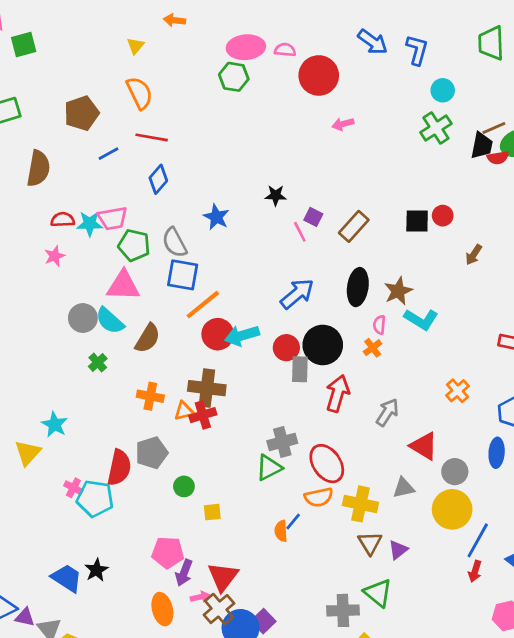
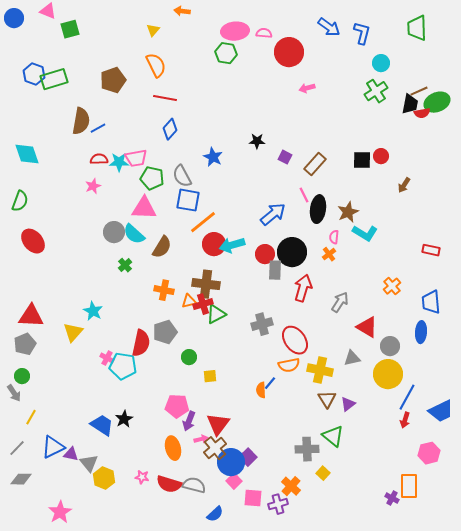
blue line: (108, 154) -> (98, 128), moved
pink line: (300, 232) -> (304, 195), moved
green triangle: (269, 468) -> (216, 314), moved

